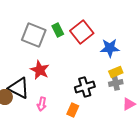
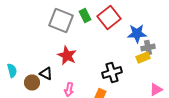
gray cross: (116, 83) -> (148, 48), moved
black triangle: (19, 88) -> (46, 74), size x0.6

